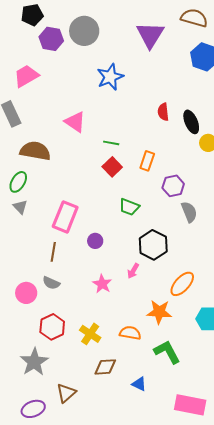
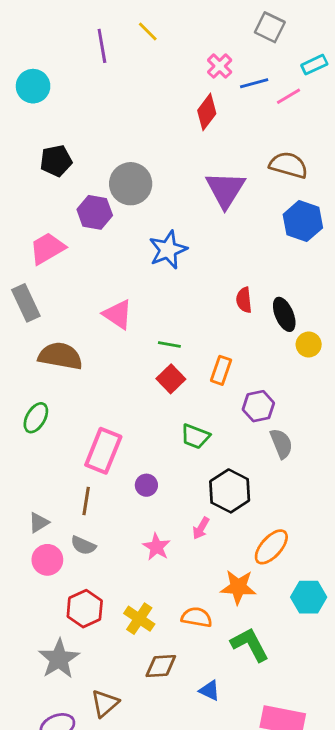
purple hexagon: (51, 39) -> (95, 212), moved
green ellipse: (18, 182) -> (36, 418), moved
gray triangle: (20, 207) -> (39, 522), moved, turned 42

